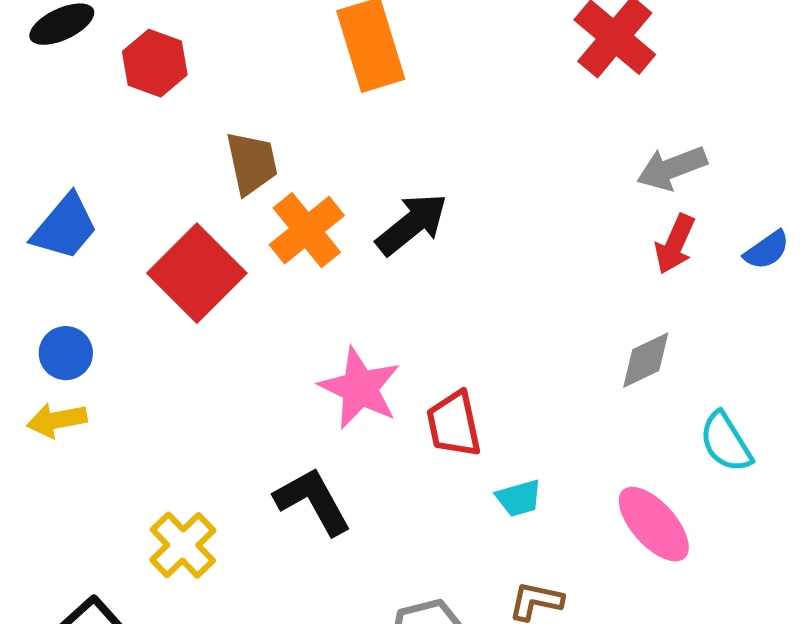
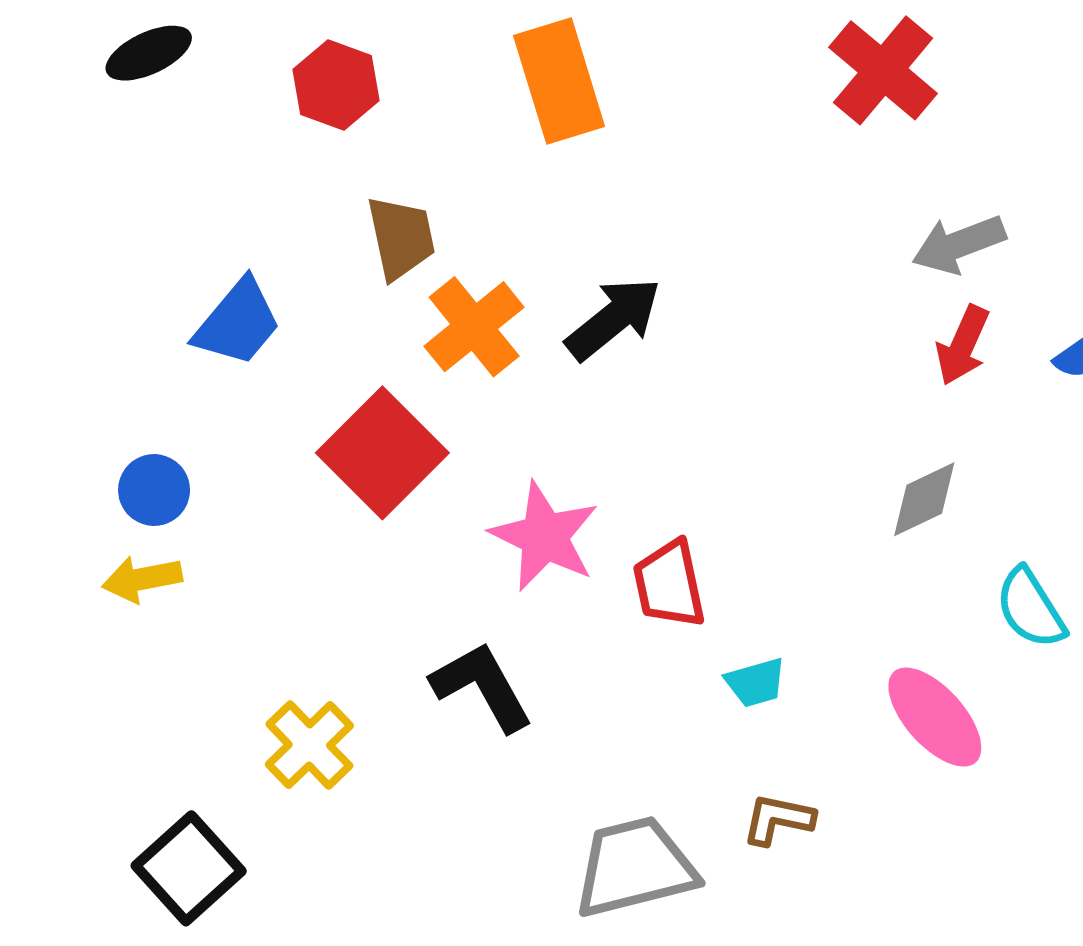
red hexagon: (155, 63) -> (336, 85), moved
blue trapezoid: (65, 227) -> (238, 323), moved
red square: (197, 273) -> (382, 453), moved

